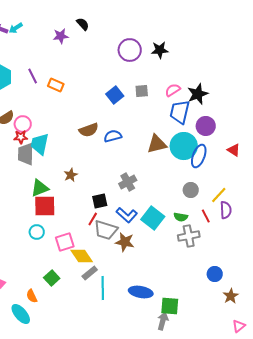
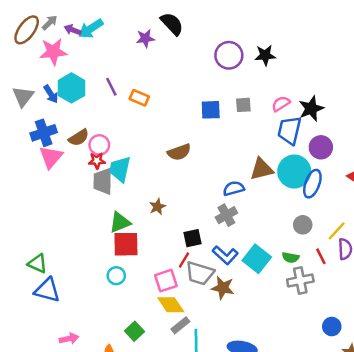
black semicircle: (83, 24) -> (172, 24), size x1.5
cyan arrow: (16, 28) -> (91, 29), size x1.5
blue square: (115, 95) -> (211, 110), turned 36
blue semicircle: (113, 136) -> (234, 188), moved
pink square: (65, 242) -> (166, 281), moved

